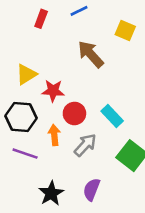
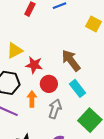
brown arrow: (91, 54) -> (71, 60), moved
gray arrow: (85, 145) -> (55, 109), turned -30

